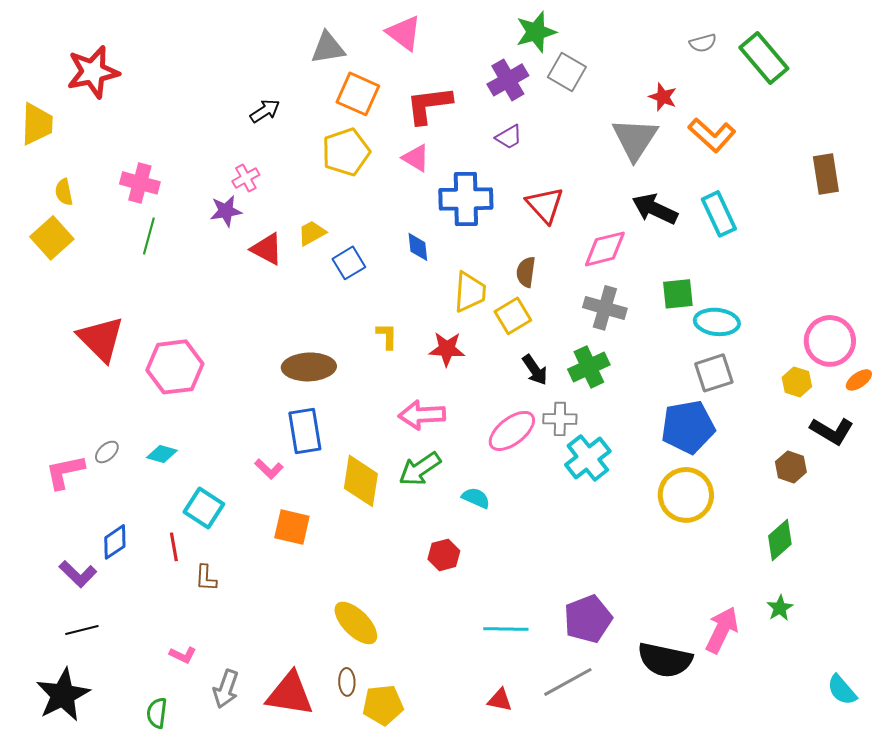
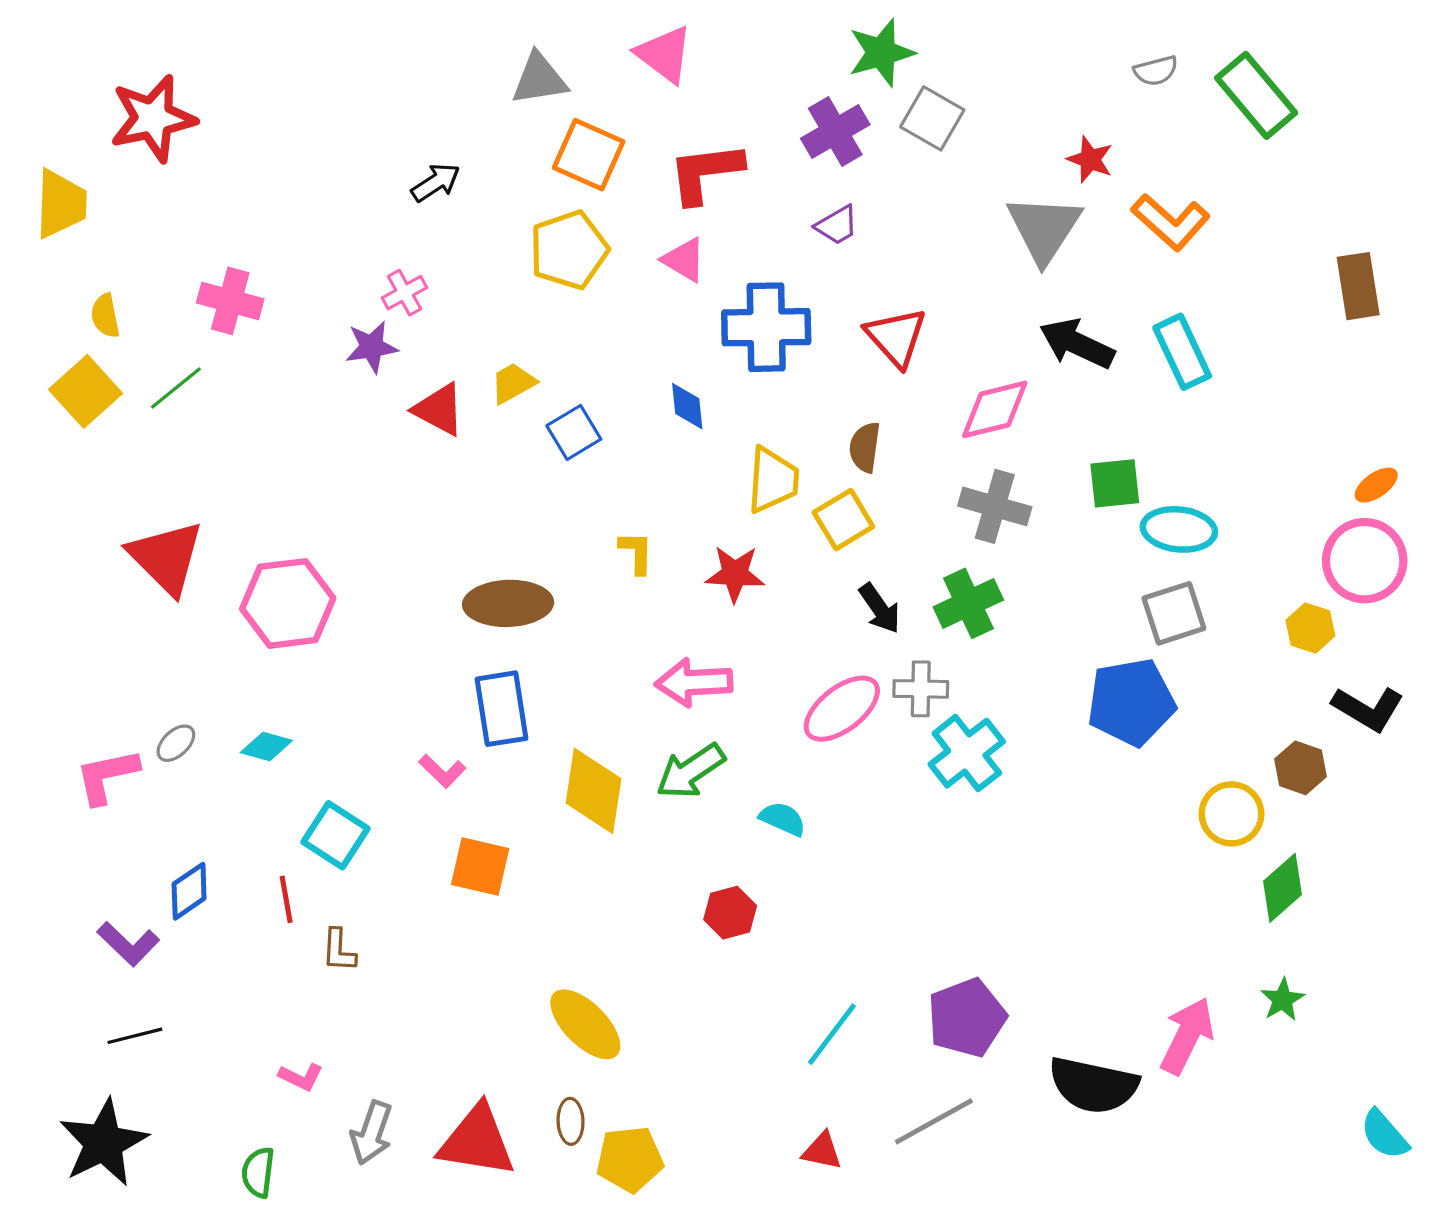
green line: (149, 236) -> (176, 388), moved, turned 36
orange ellipse: (859, 380) -> (1376, 485), moved
yellow circle: (686, 495) -> (1232, 814), moved, size x0.7
cyan line: (506, 629) -> (832, 1034), turned -54

